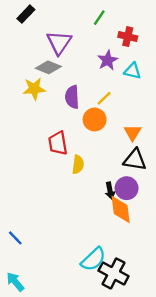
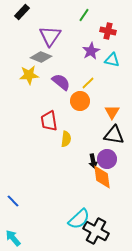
purple semicircle: (72, 97) -> (61, 82), turned 132

